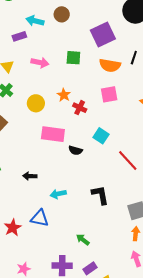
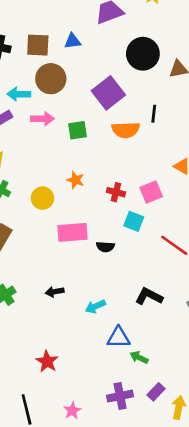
brown circle: (62, 14) -> (51, 79), size x1.5
pink arrow: (40, 62) -> (42, 119), moved
pink square: (109, 94) -> (151, 192), moved
red cross: (80, 108) -> (116, 192), moved
black L-shape: (100, 195) -> (149, 296), turned -40
blue triangle: (40, 218) -> (118, 338), moved

